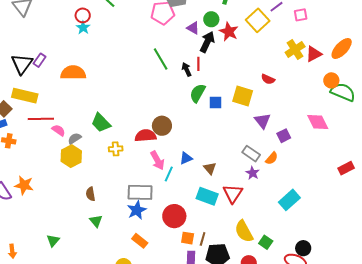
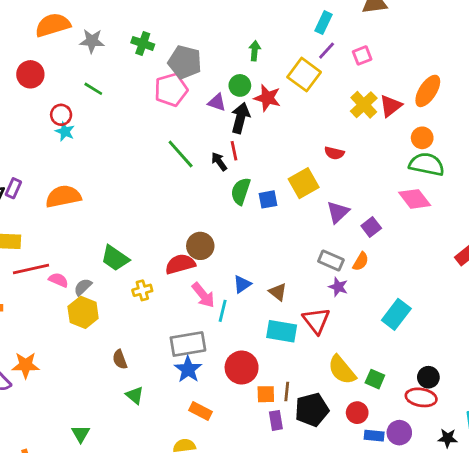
green semicircle: (343, 92) -> (427, 164), moved
yellow square: (243, 96) -> (304, 183), turned -35
purple triangle: (262, 121) -> (338, 212), turned 36

